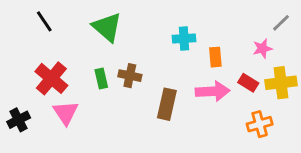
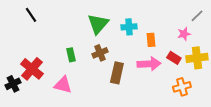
green triangle: (107, 27) -> (98, 24), moved, turned 30
brown cross: (130, 76) -> (100, 53), moved, turned -35
red cross: (51, 78) -> (32, 69), moved
pink triangle: (66, 113) -> (63, 85), moved, turned -42

